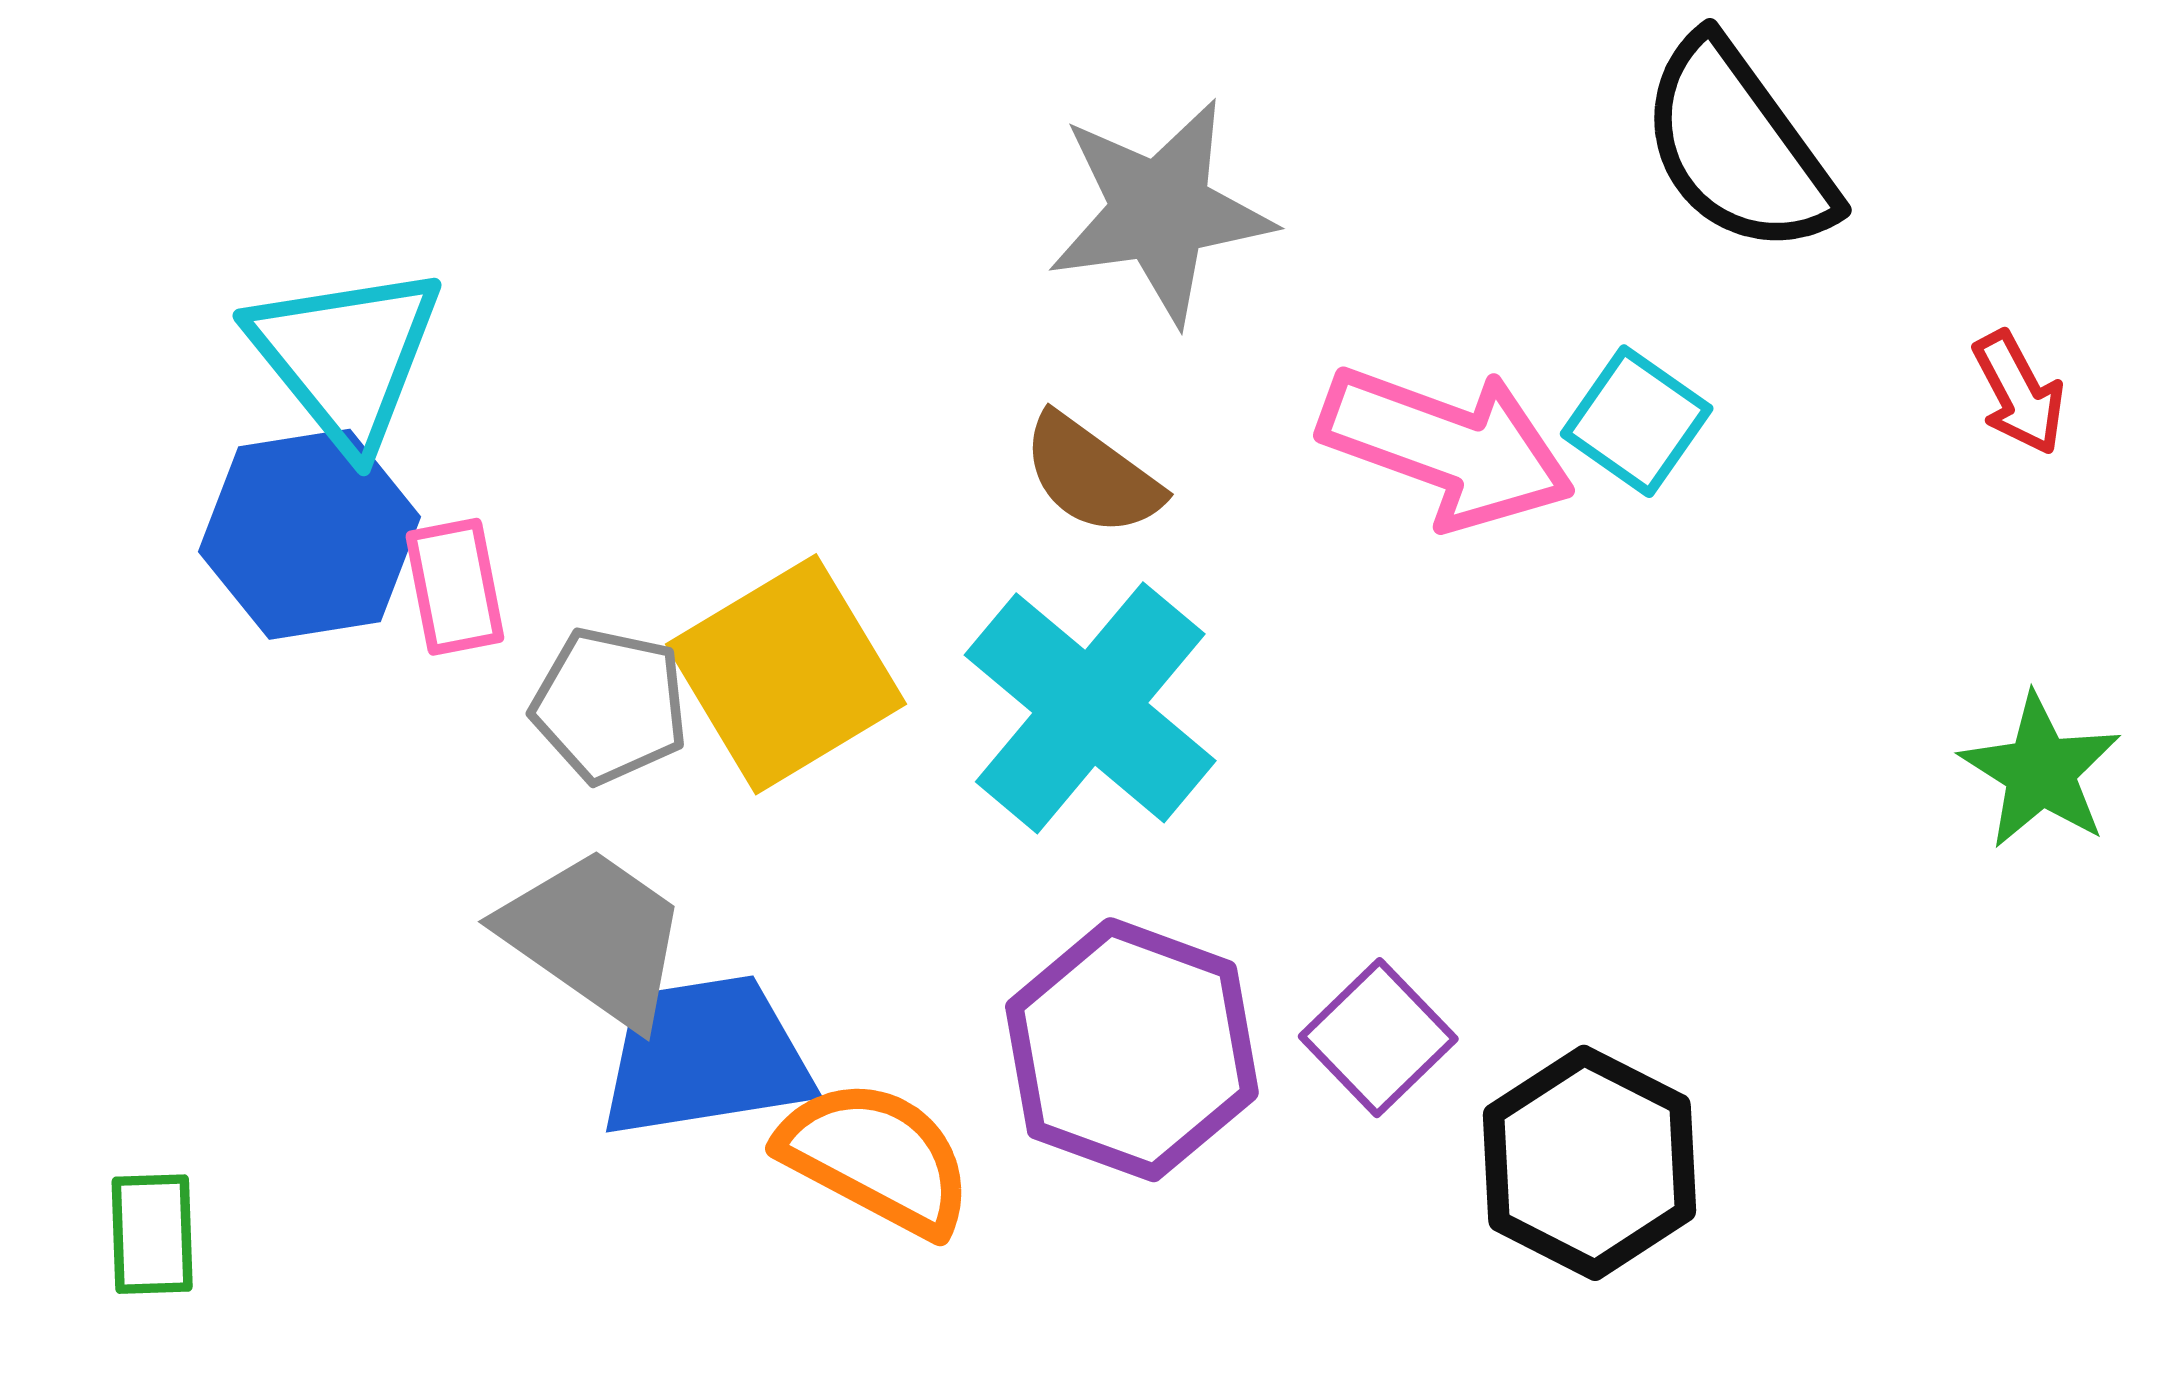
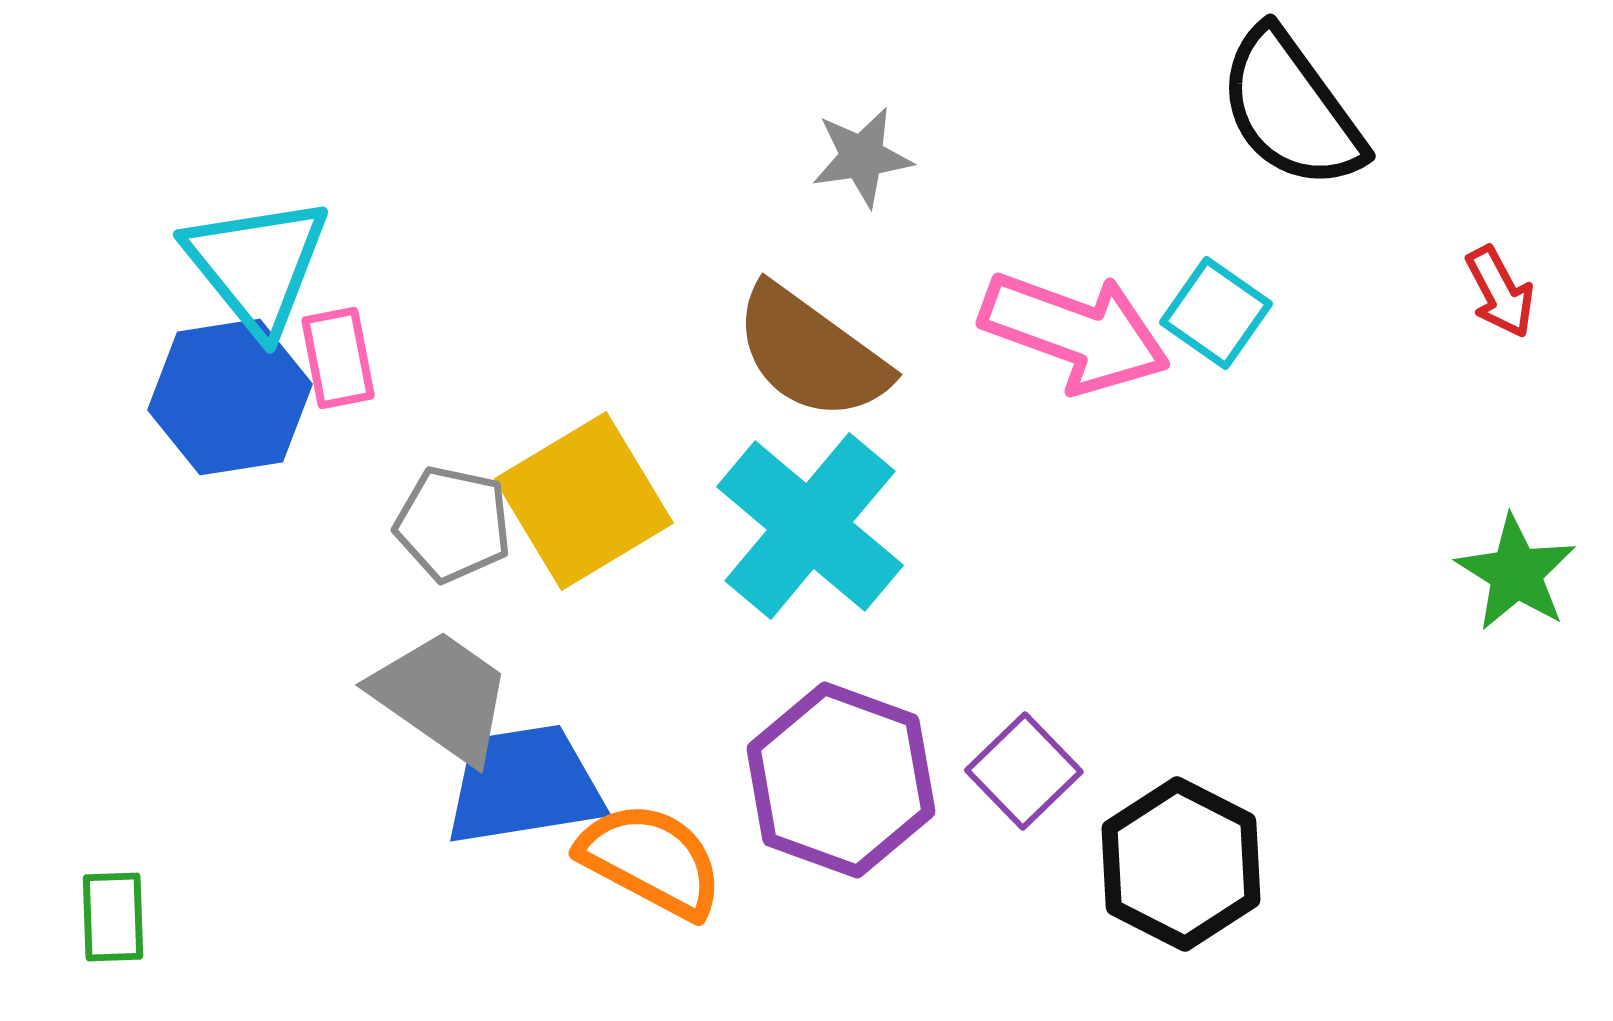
gray star: (1160, 211) -> (862, 157), size x0.6
brown semicircle: (1092, 475) -> (811, 353), size x1.5
pink rectangle: (455, 587) -> (338, 358), moved

